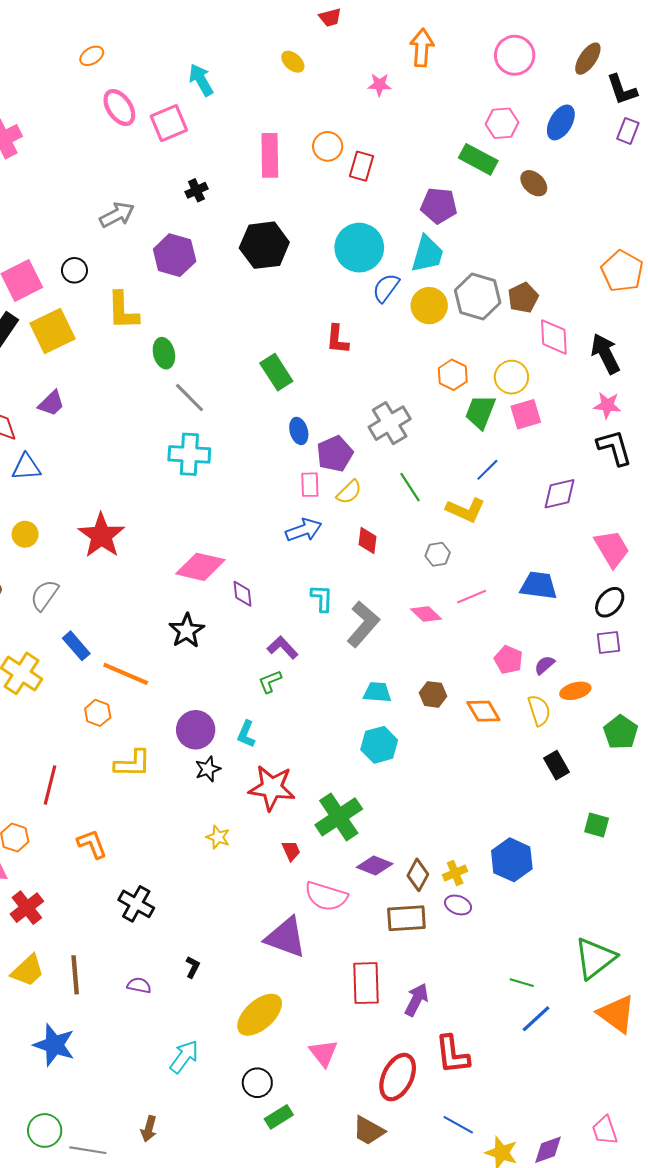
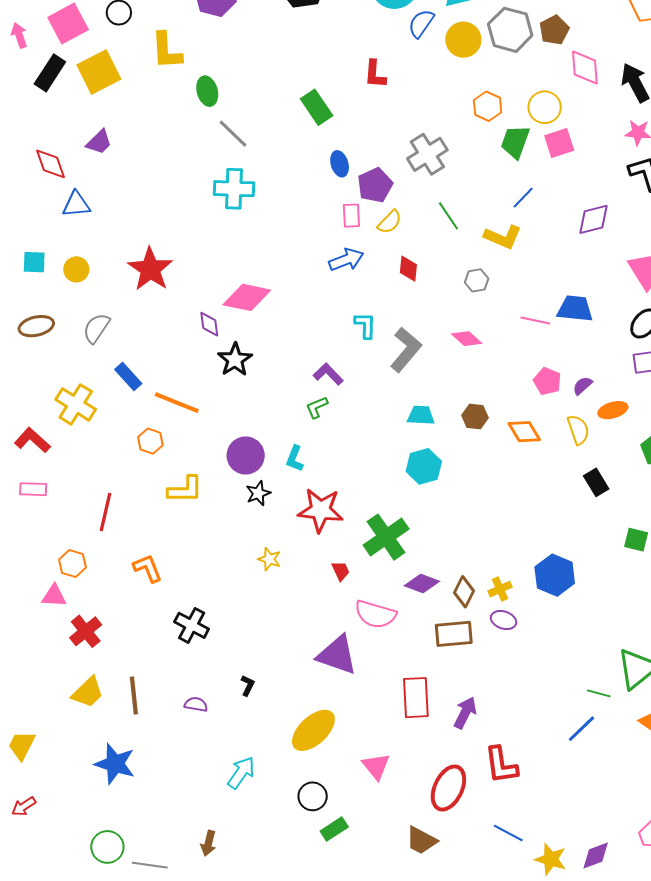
purple diamond: (243, 594) -> (209, 324), moved
pink line: (471, 597) -> (535, 320), moved, turned 36
green line: (522, 983) -> (599, 693), moved

